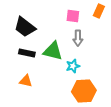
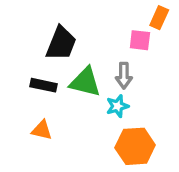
pink square: (73, 16) -> (140, 40), moved
black trapezoid: (25, 27) -> (61, 43), moved, turned -105
gray arrow: (78, 38) -> (124, 76), moved

